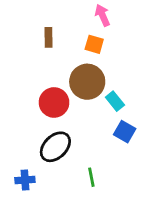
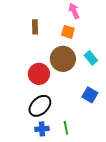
cyan rectangle: (115, 101) -> (91, 58), moved
blue cross: (25, 180) -> (42, 129), moved

